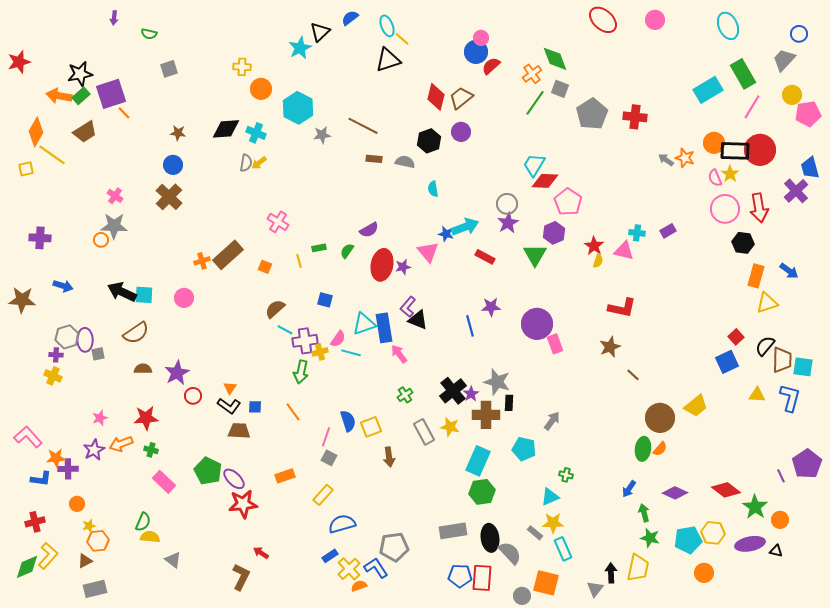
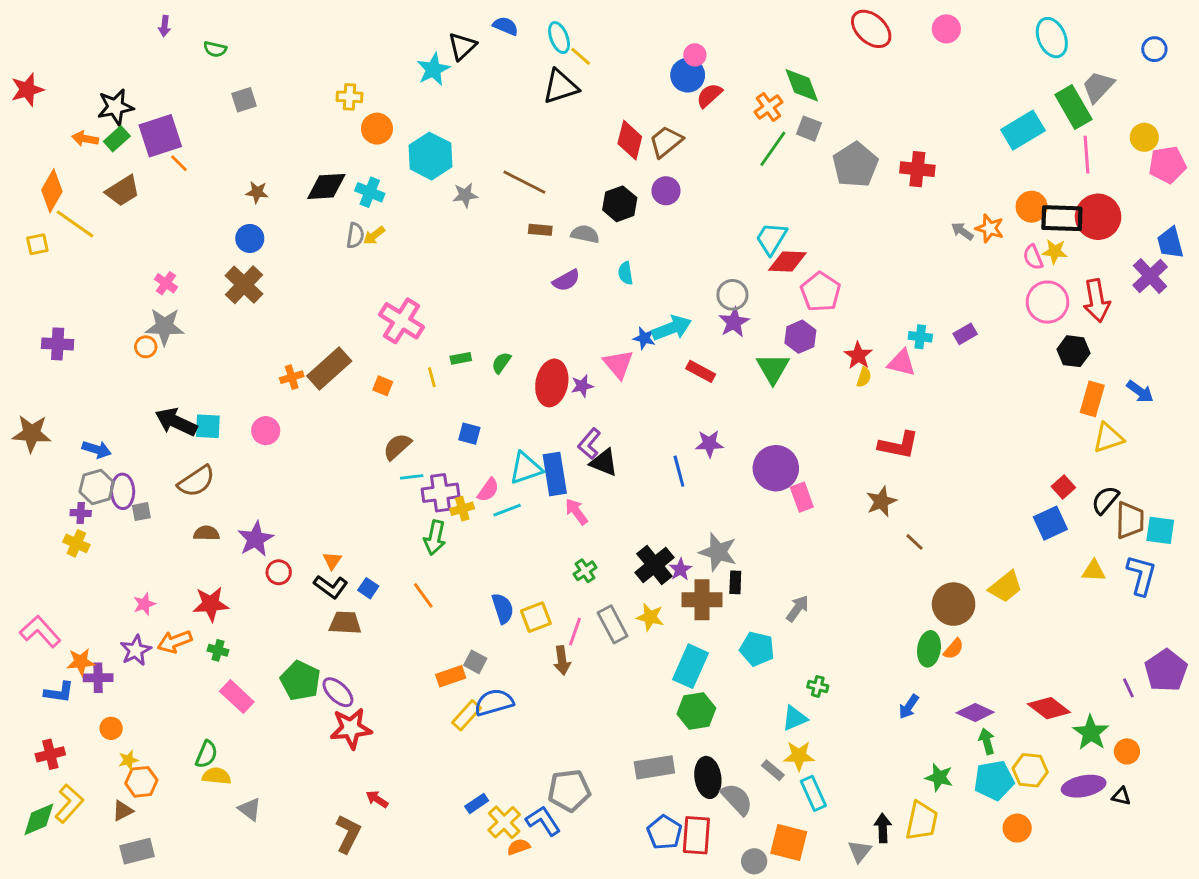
blue semicircle: (350, 18) -> (506, 26), turned 60
gray trapezoid: (784, 60) -> (1098, 87), moved
orange arrow: (59, 96) -> (85, 139), size x0.7
pink line: (752, 107) -> (1086, 155), turned -35
yellow star: (730, 174) -> (1055, 251), turned -30
pink cross: (278, 222) -> (402, 321), size x1.4
purple semicircle: (369, 230) -> (566, 280), moved
blue arrow: (63, 286) -> (97, 449), moved
cyan line: (285, 330) -> (412, 477), turned -35
cyan line: (351, 353) -> (507, 510), turned -36
blue square: (255, 407) -> (368, 588), turned 32
pink line: (326, 437) -> (575, 632), moved
orange rectangle: (285, 476) -> (451, 676), moved
green arrow: (644, 513) -> (987, 741), moved
blue semicircle: (342, 524) -> (494, 702), moved
blue pentagon: (460, 576) -> (665, 832), turned 30

